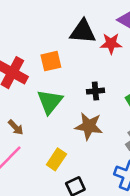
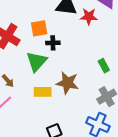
black cross: (95, 91) -> (53, 43), moved
yellow rectangle: (56, 159) -> (43, 92), moved, turned 54

